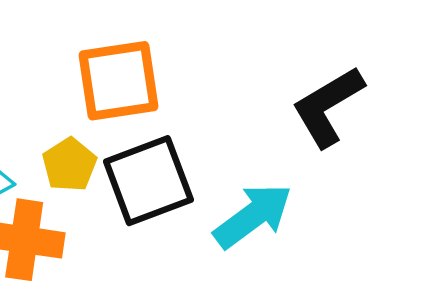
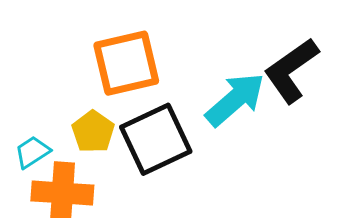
cyan arrow: (253, 216) -> (235, 99), moved

